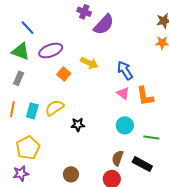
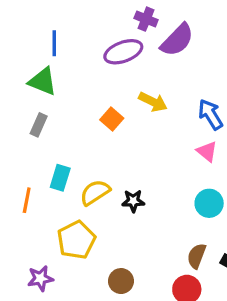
blue line: (28, 28) -> (54, 43), turned 42
purple ellipse: (51, 50) -> (123, 52), moved
yellow semicircle: (54, 108) -> (95, 192), moved
orange line: (12, 109) -> (27, 200), moved
yellow pentagon: (28, 148) -> (76, 240), moved

